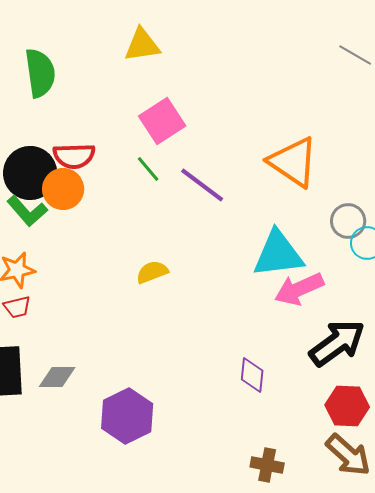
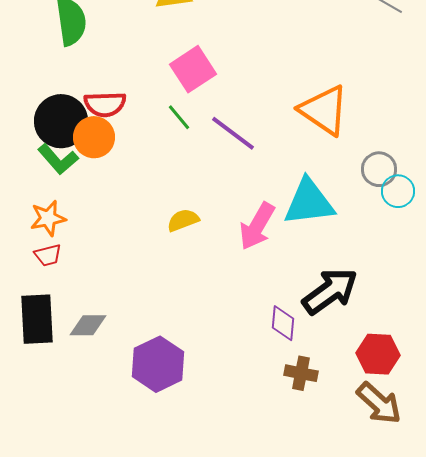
pink arrow: (299, 289) -> (257, 226), moved, turned -36
black arrow: (337, 343) -> (330, 291), moved
brown cross: (267, 465) -> (301, 373), moved

